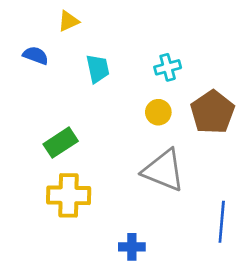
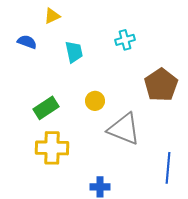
cyan cross: (168, 67) -> (125, 40), moved
yellow circle: (158, 112) -> (95, 101), moved

